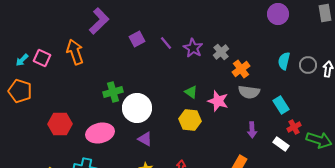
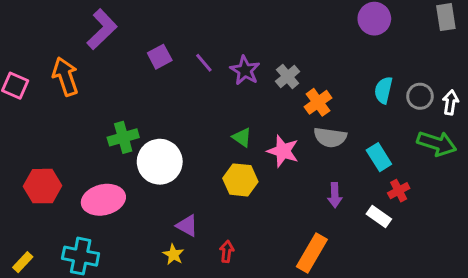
purple triangle: (145, 139) -> (187, 226), moved
green arrow: (319, 140) -> (437, 143), moved

